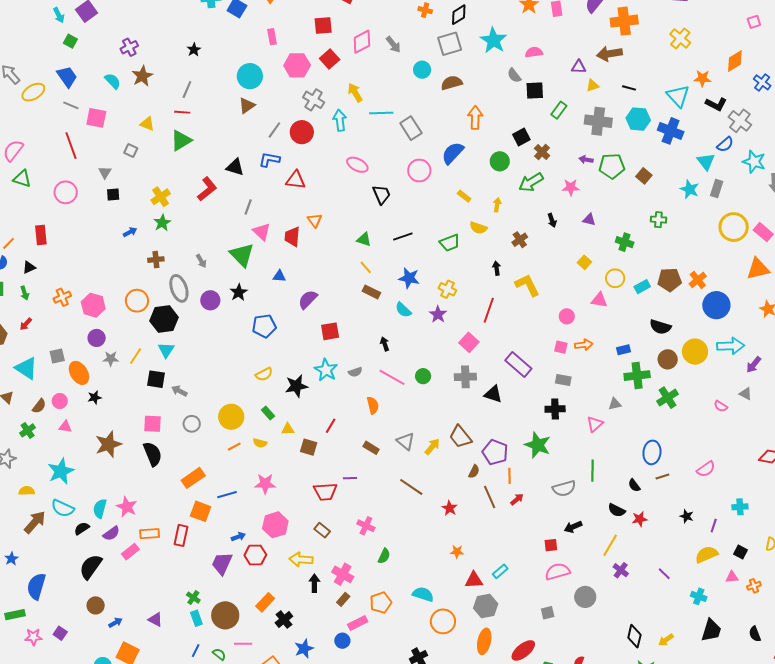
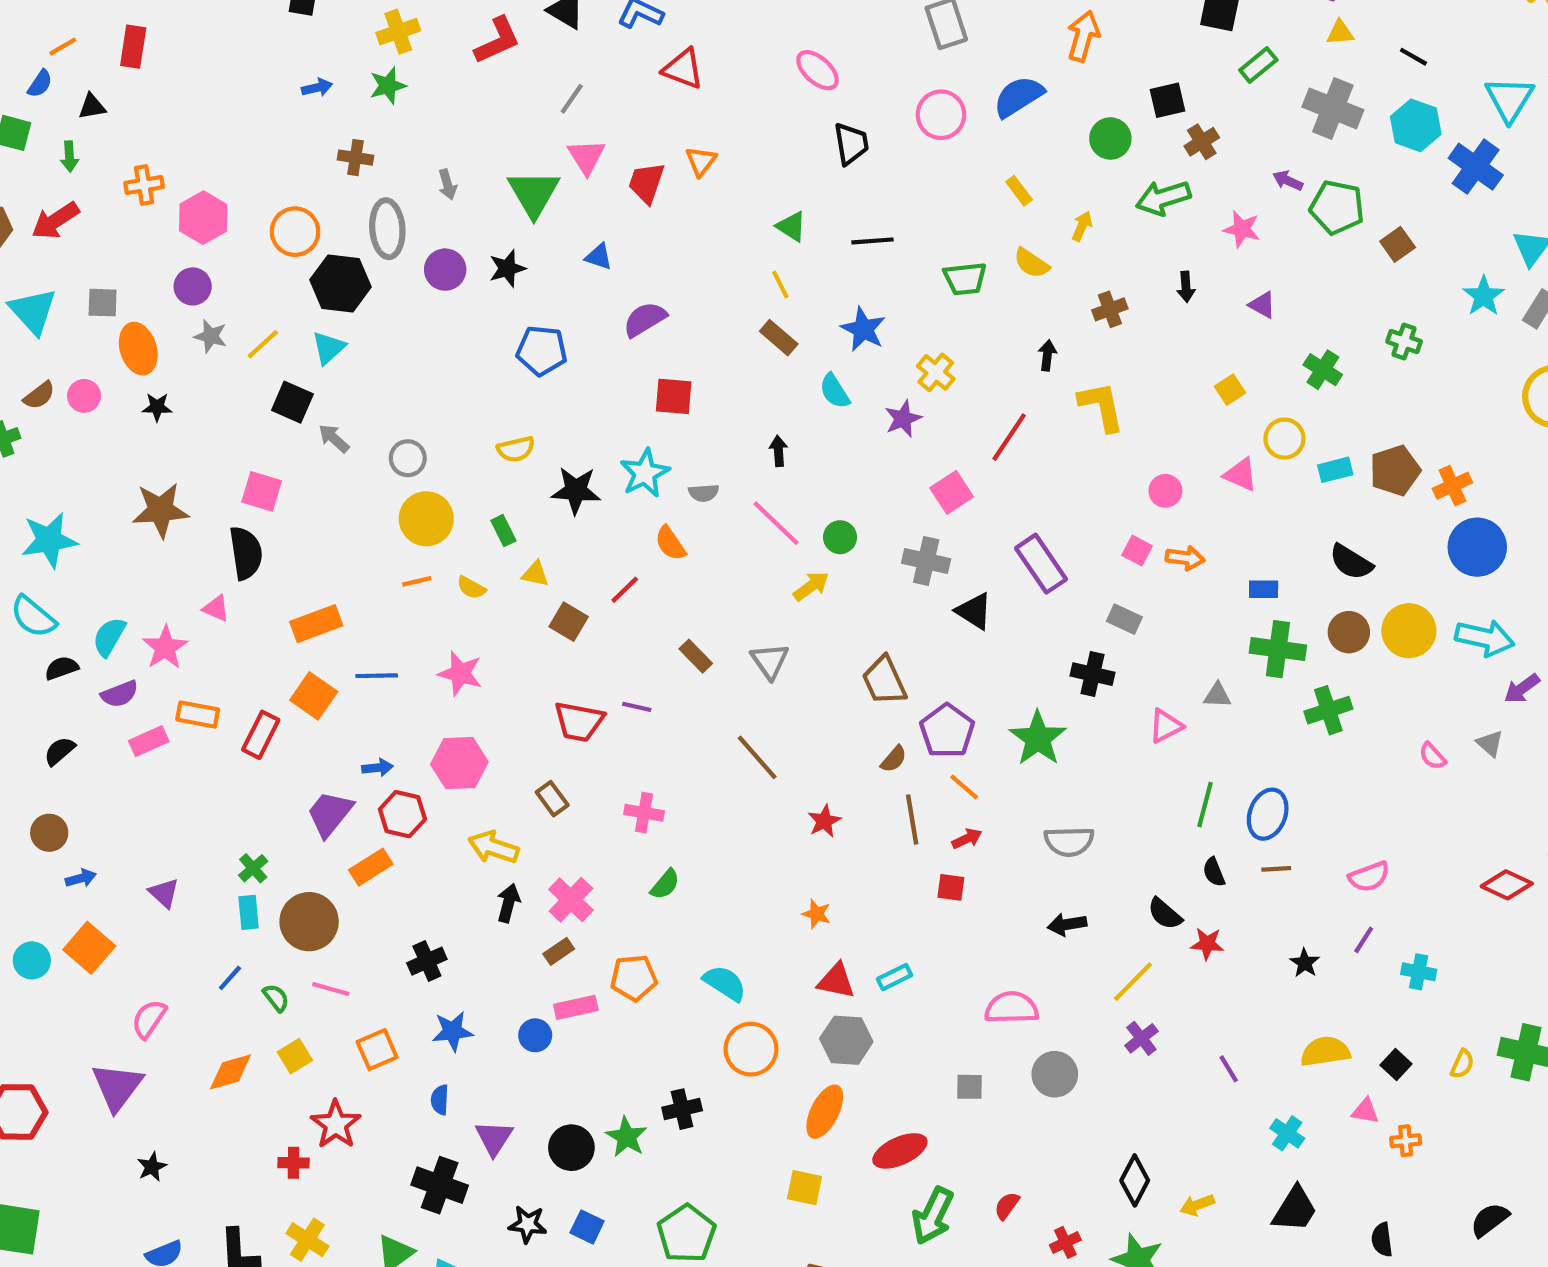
brown pentagon: (670, 280) -> (1395, 470), turned -30
red arrow: (26, 324) -> (55, 221), size x1.6
orange semicircle: (373, 405) -> (670, 543), moved, turned 144
gray circle: (192, 424) -> (408, 458), moved
pink triangle: (65, 427) -> (216, 608), moved
yellow arrow: (432, 447) -> (811, 586), moved
green line: (592, 471) -> (1205, 805), moved
orange line: (510, 476) -> (964, 787), turned -63
pink cross: (366, 526) -> (644, 813), turned -30
purple line: (714, 526) -> (1364, 940), moved
red square: (551, 545) -> (951, 887), moved
black semicircle: (91, 567) -> (60, 751), size x0.6
orange rectangle: (265, 602) -> (371, 867), moved

